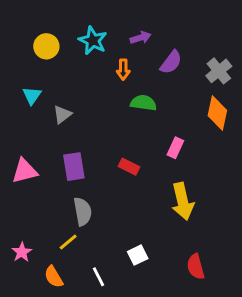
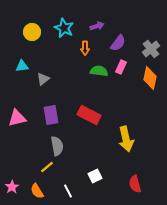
cyan triangle: (32, 96) -> (22, 66), turned 48
pink rectangle: (175, 148) -> (121, 67), moved
red rectangle: (129, 167) -> (89, 115), size x1.6
pink star: (22, 252) -> (12, 187), moved

